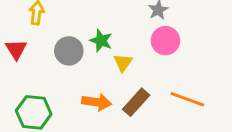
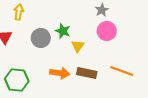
brown rectangle: (136, 102) -> (87, 73), turned 60

